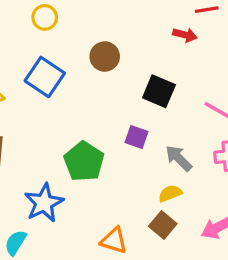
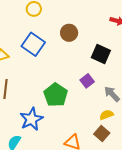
purple square: (137, 137) -> (87, 81), turned 32

